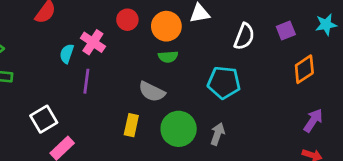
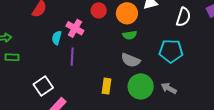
gray semicircle: (152, 92) -> (131, 60), moved
gray arrow: (217, 134) -> (169, 88), turned -77

